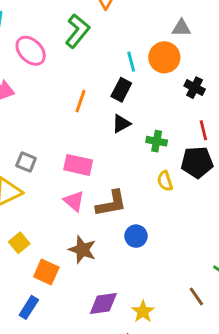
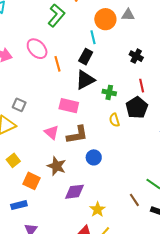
pink ellipse: (31, 51) -> (37, 49), moved
orange circle: (164, 57) -> (105, 19), moved
orange line: (81, 101) -> (57, 64), turned -35
black triangle: (121, 124) -> (85, 80), size x1.5
black pentagon: (197, 162) -> (137, 108), turned -30
pink rectangle: (78, 165) -> (69, 106), moved
purple diamond: (103, 304) -> (75, 192), moved
blue rectangle: (29, 307) -> (19, 205), turned 42

